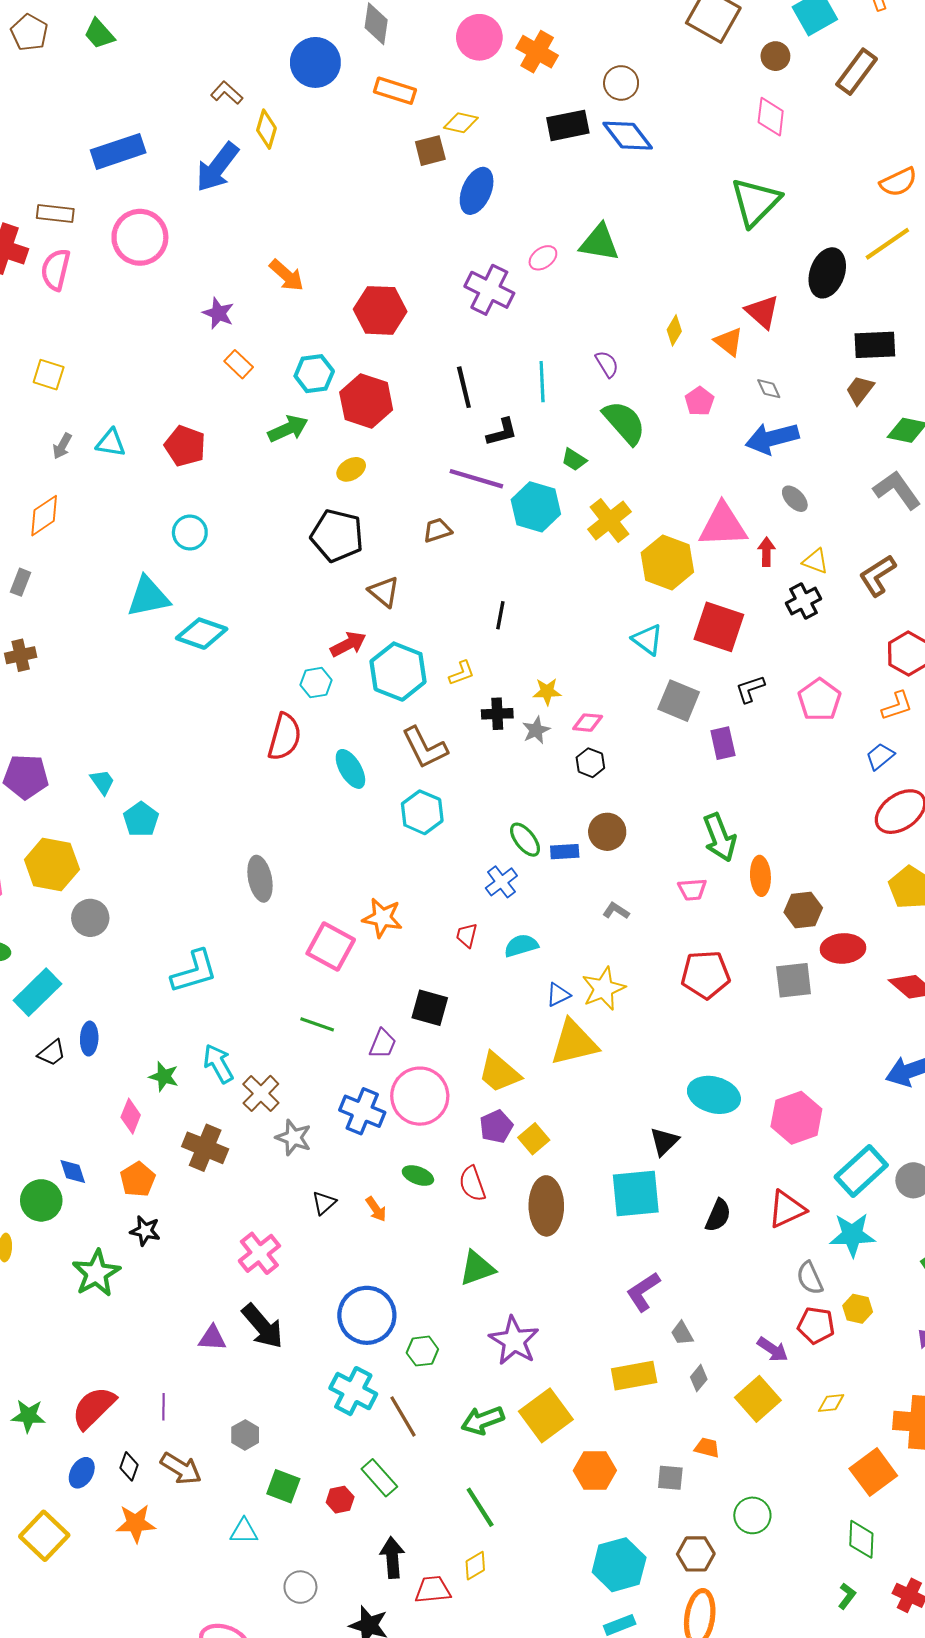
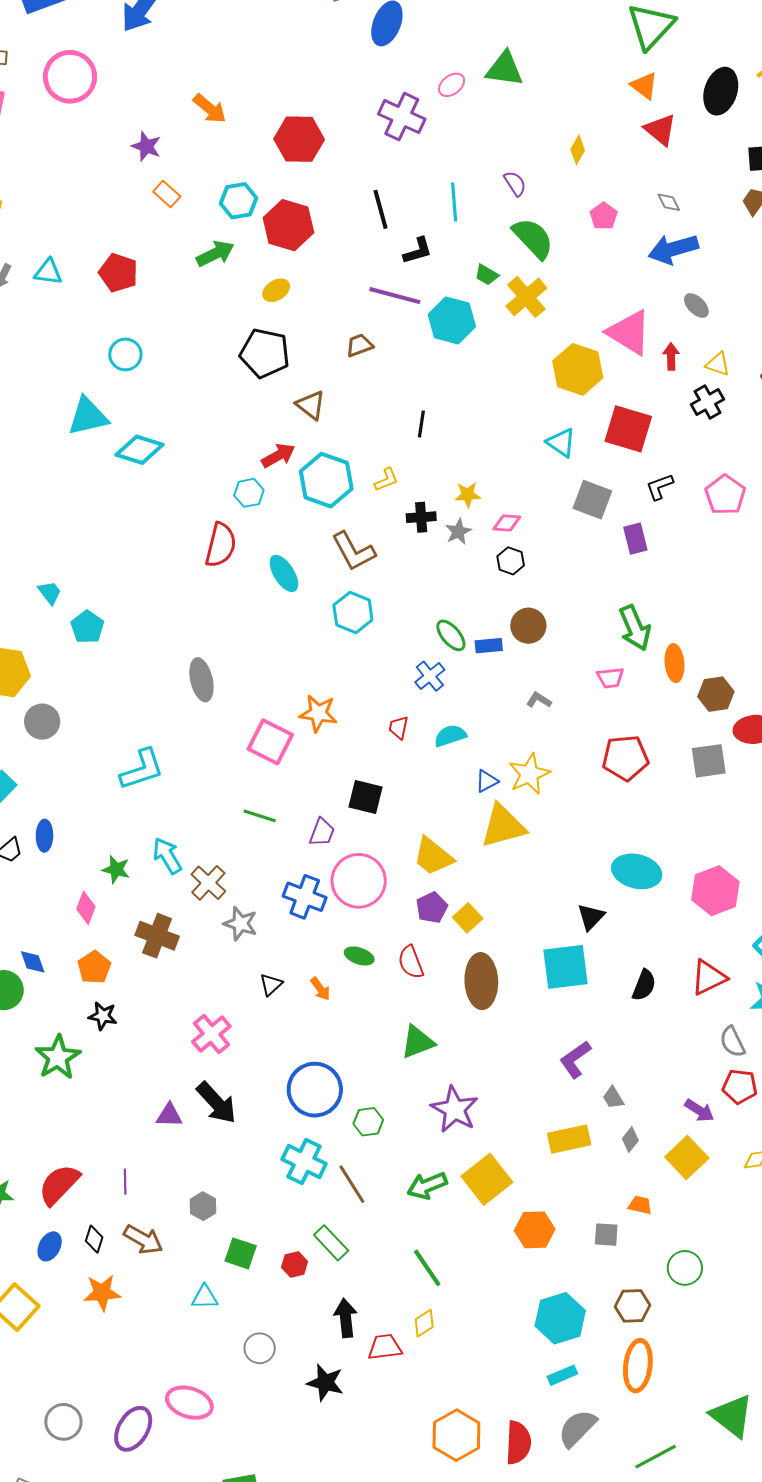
orange triangle: (729, 342) -> (644, 86), moved
yellow cross: (609, 521) -> (526, 297), moved
pink triangle: (723, 525) -> (629, 333), turned 36

